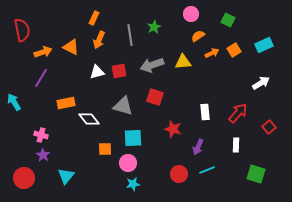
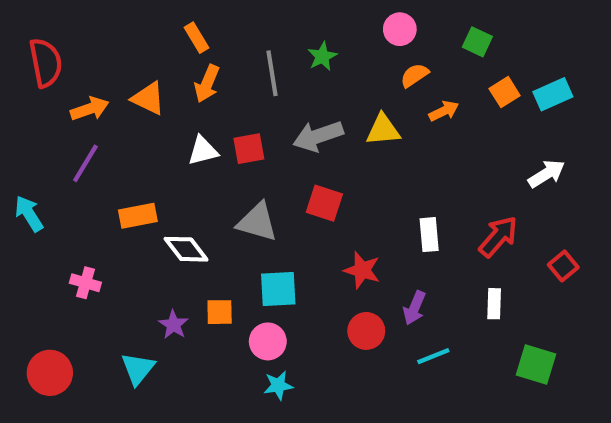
orange rectangle: (94, 18) -> (197, 38), turned -56
orange square: (234, 50) -> (505, 92), moved
purple star: (43, 155) -> (173, 325), moved
red circle: (179, 174) -> (366, 331), moved

